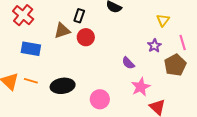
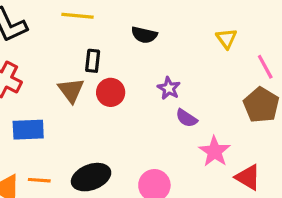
brown triangle: (62, 31) -> (71, 90), turned -36
purple star: (154, 46) -> (169, 88), moved

